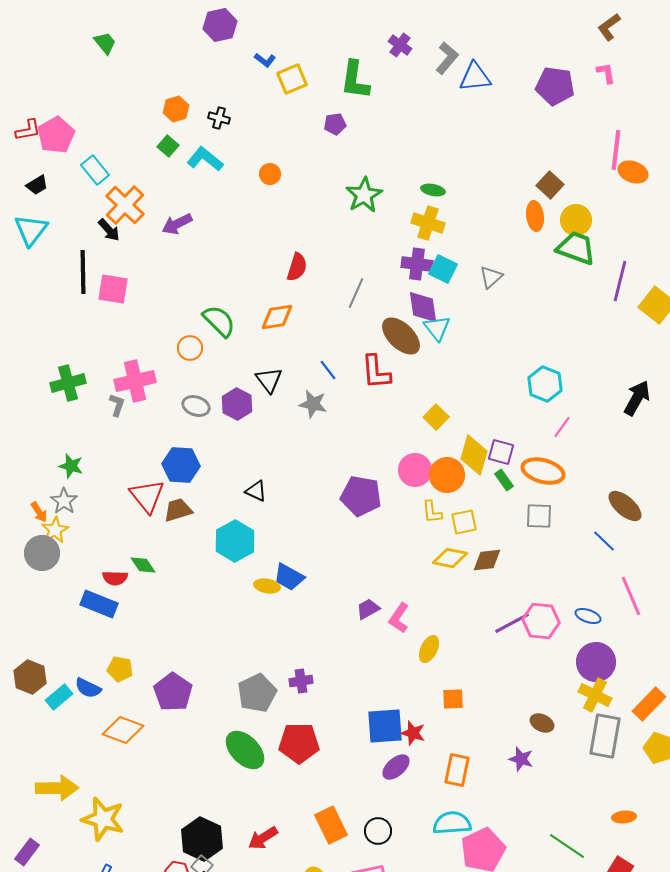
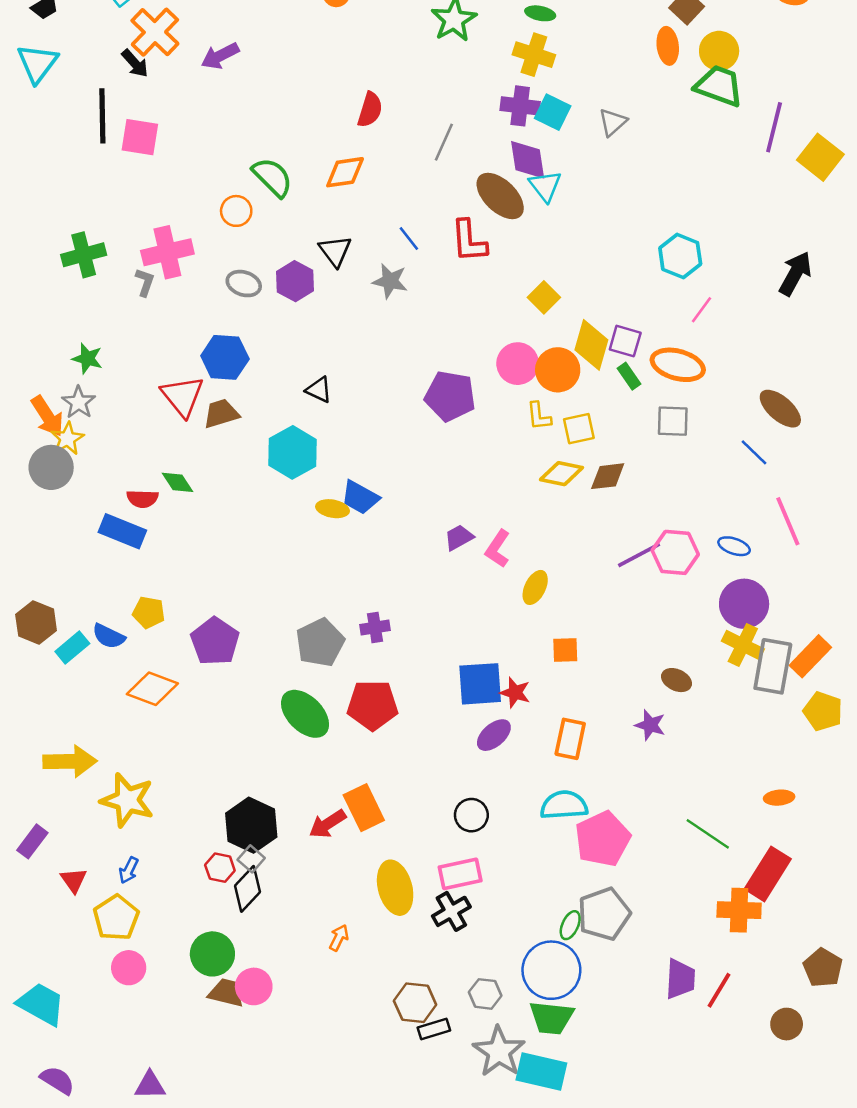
orange arrow: (39, 512) -> (47, 416), size x1.6
gray rectangle: (605, 736) -> (773, 666), moved
orange rectangle: (331, 825) -> (364, 808), moved

